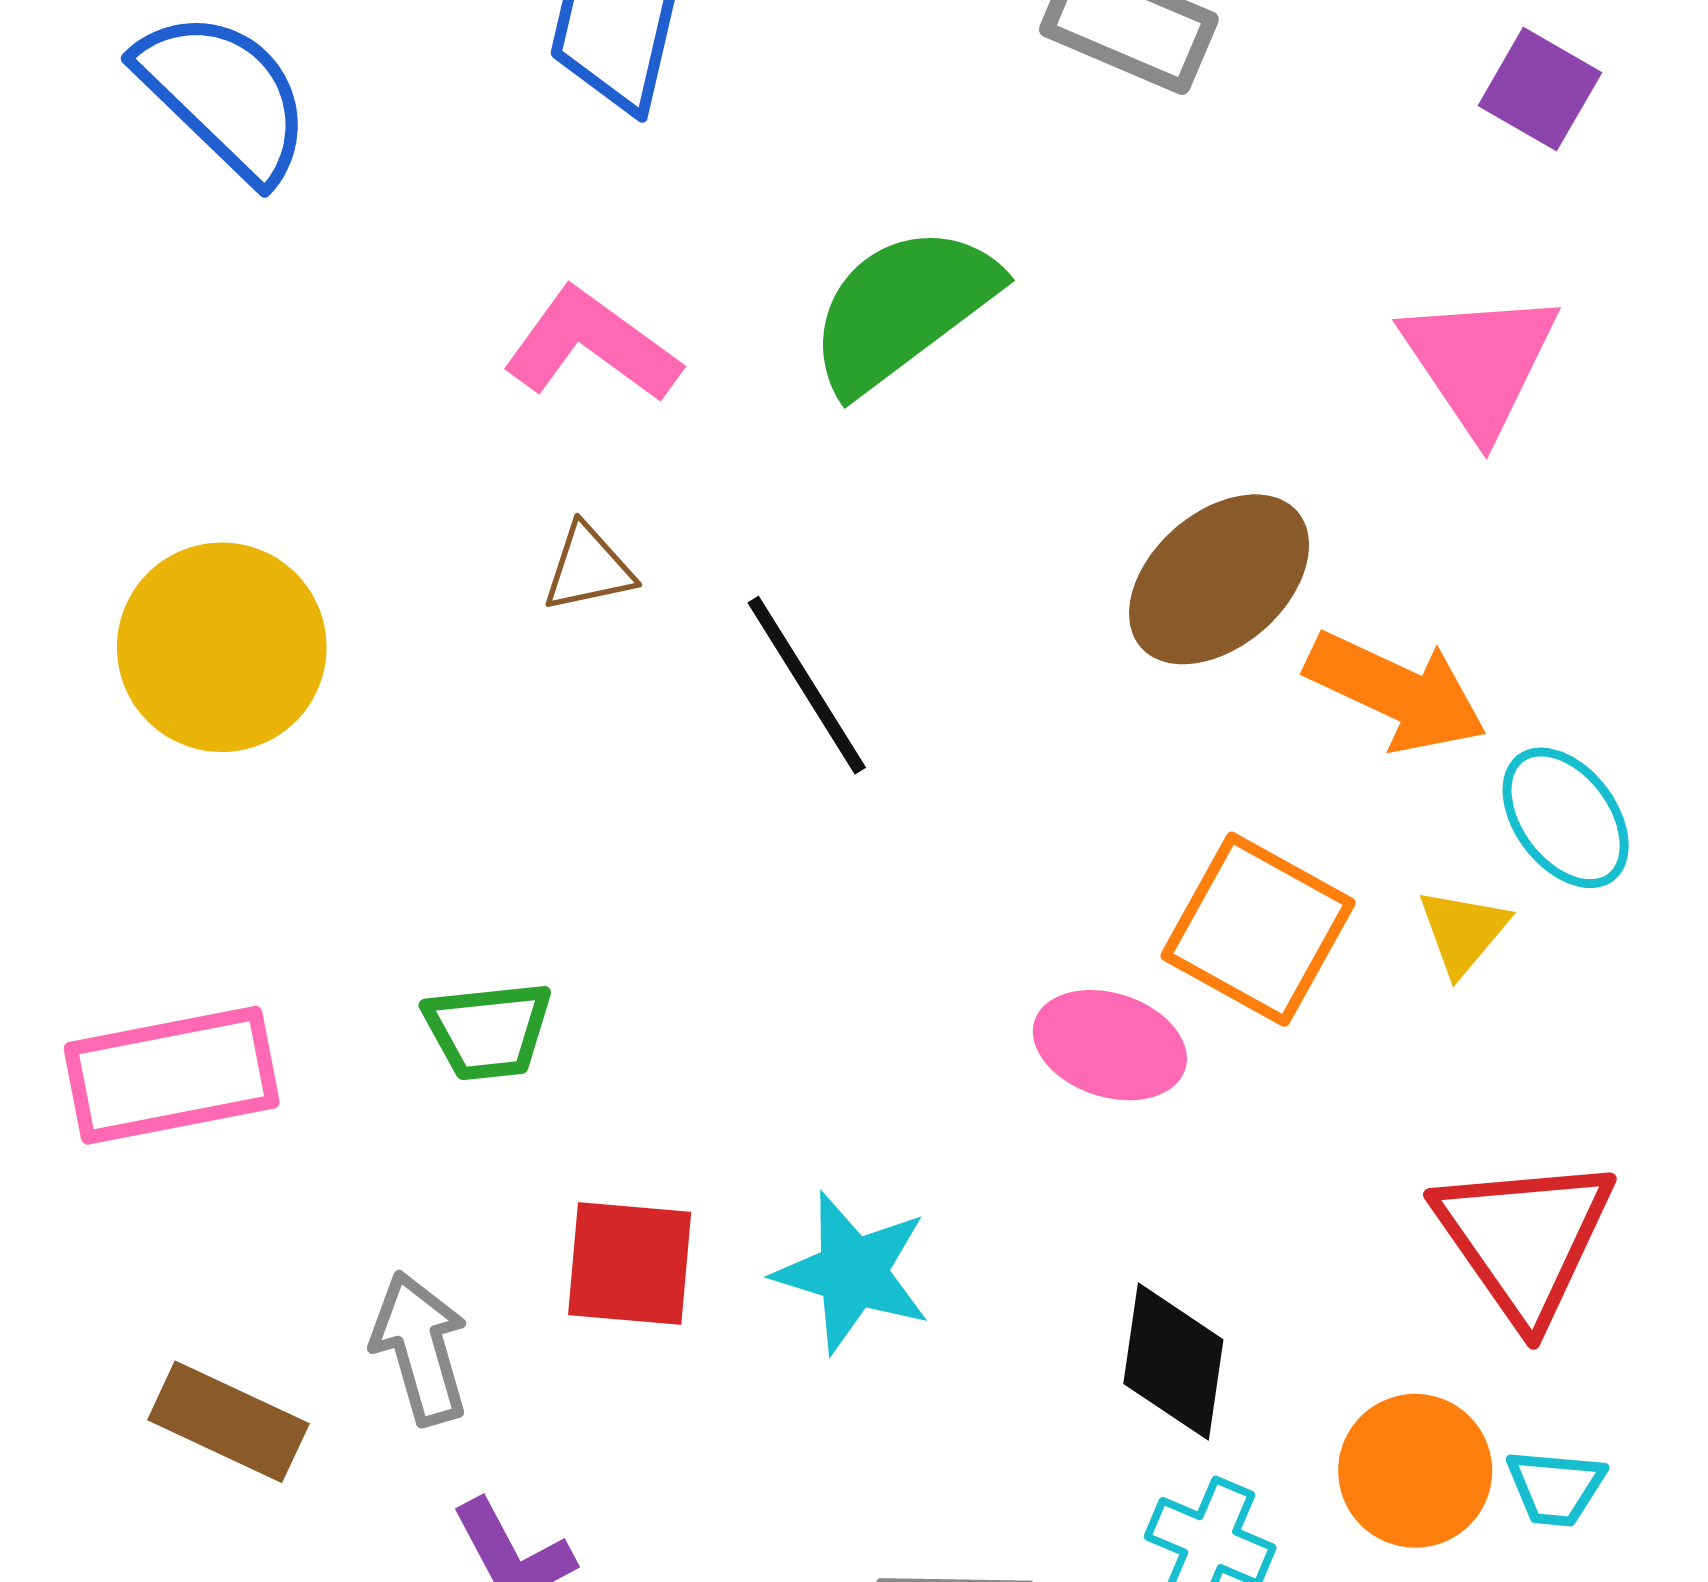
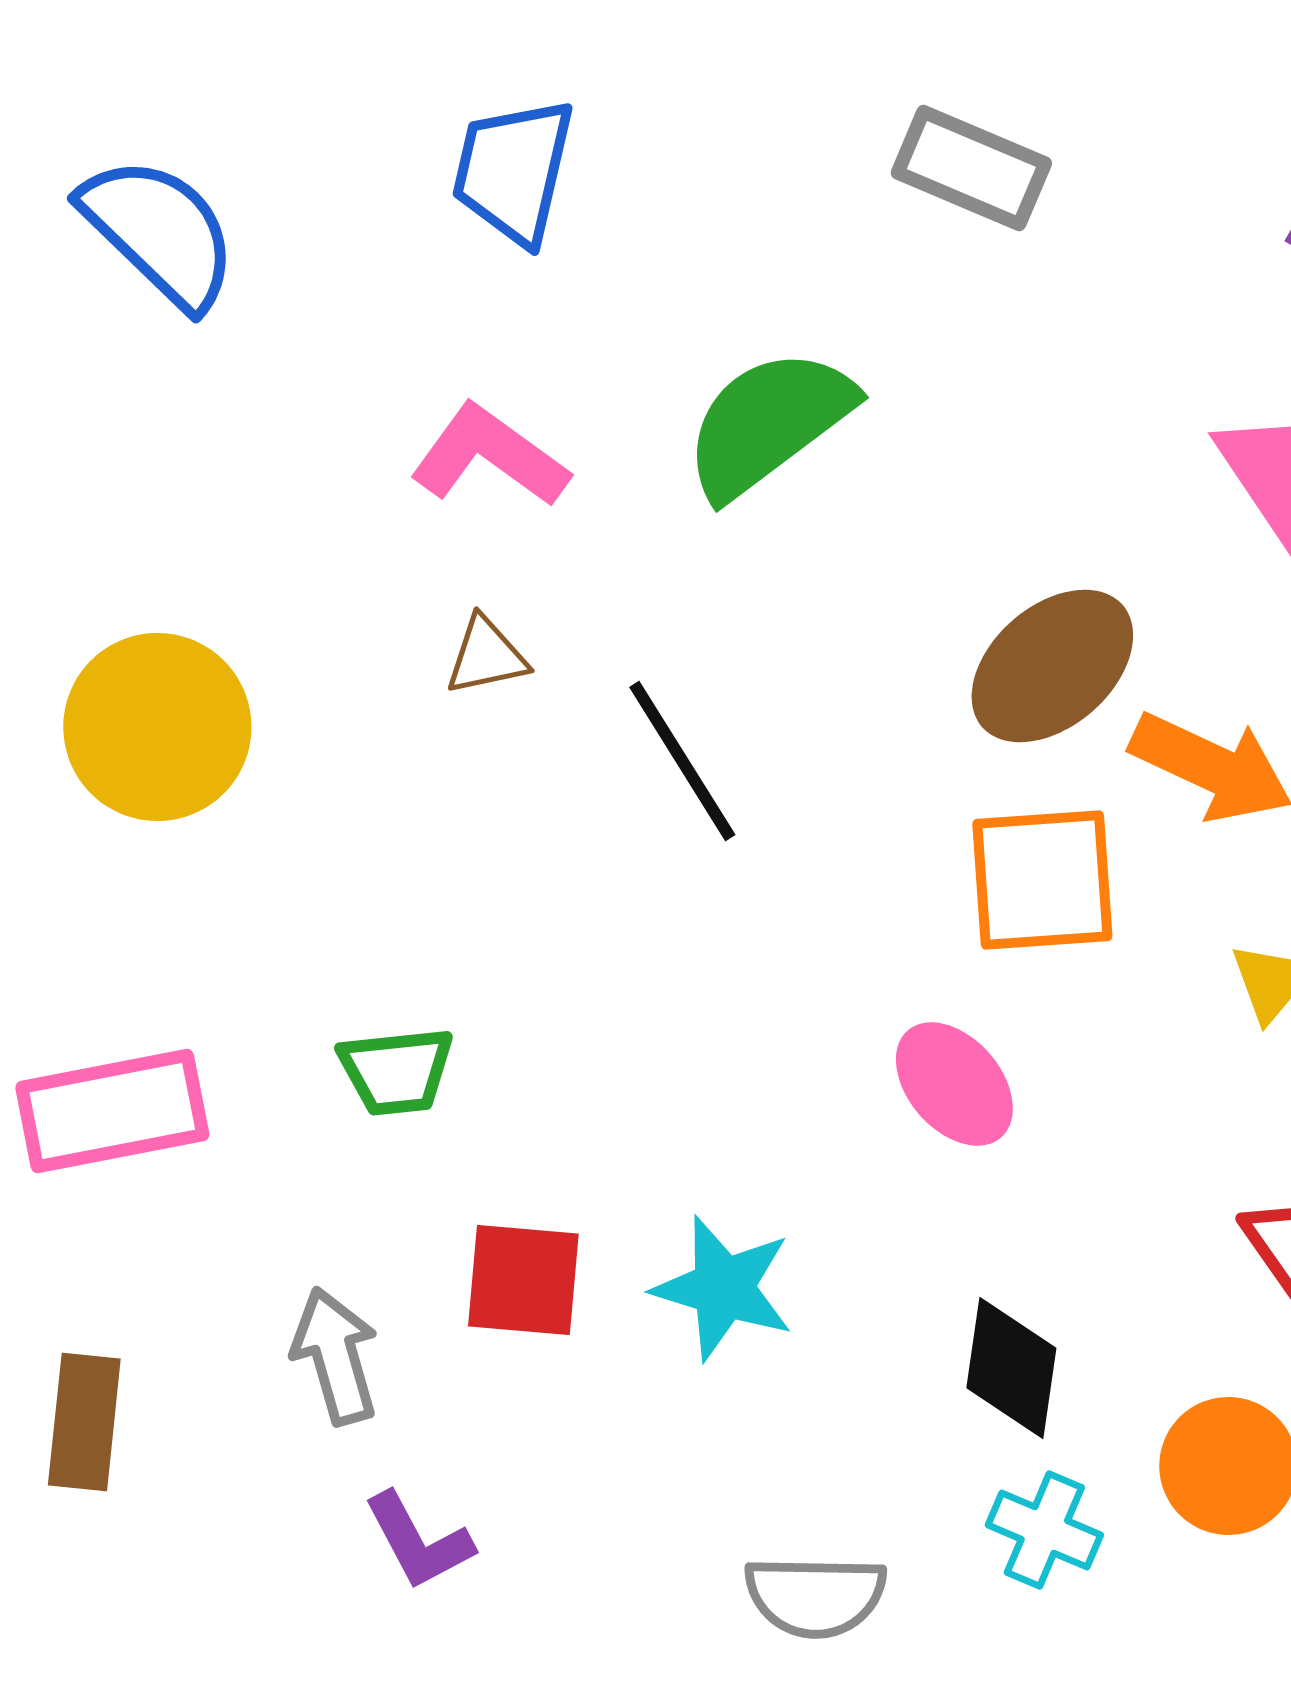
orange square: (1258, 929) -> (1042, 880), moved, turned -33
pink ellipse: (1110, 1045) -> (954, 1084), turned 31
brown rectangle: (228, 1422) -> (84, 1422), moved, turned 71

